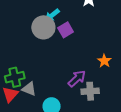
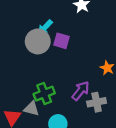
purple square: (66, 30) -> (61, 41), turned -35
green cross: (15, 77) -> (44, 94), moved

